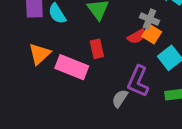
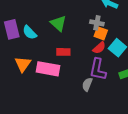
red semicircle: (137, 36) -> (99, 48), moved
red rectangle: (97, 49) -> (63, 52), turned -64

